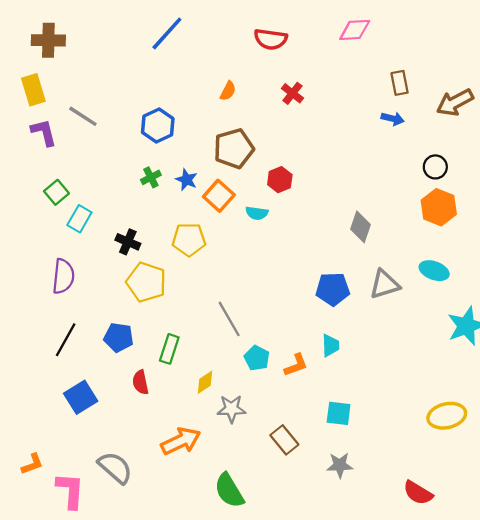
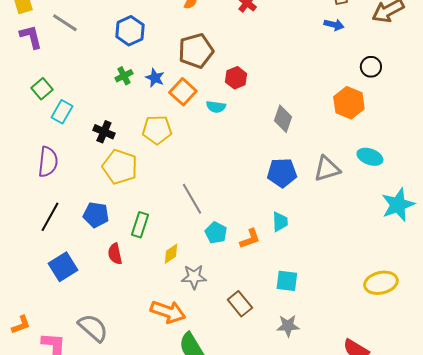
orange hexagon: (439, 207) -> (349, 103), moved
gray diamond: (360, 227) -> (283, 119), moved
orange arrow: (181, 441) -> (168, 312), moved, turned 44

